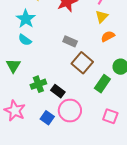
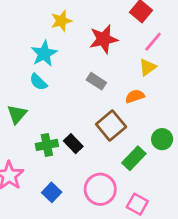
orange semicircle: (108, 36) -> (135, 96), moved
gray rectangle: (70, 41) -> (96, 81), moved
black rectangle: (58, 91) -> (73, 144), moved
pink circle: (70, 111) -> (100, 189), moved

